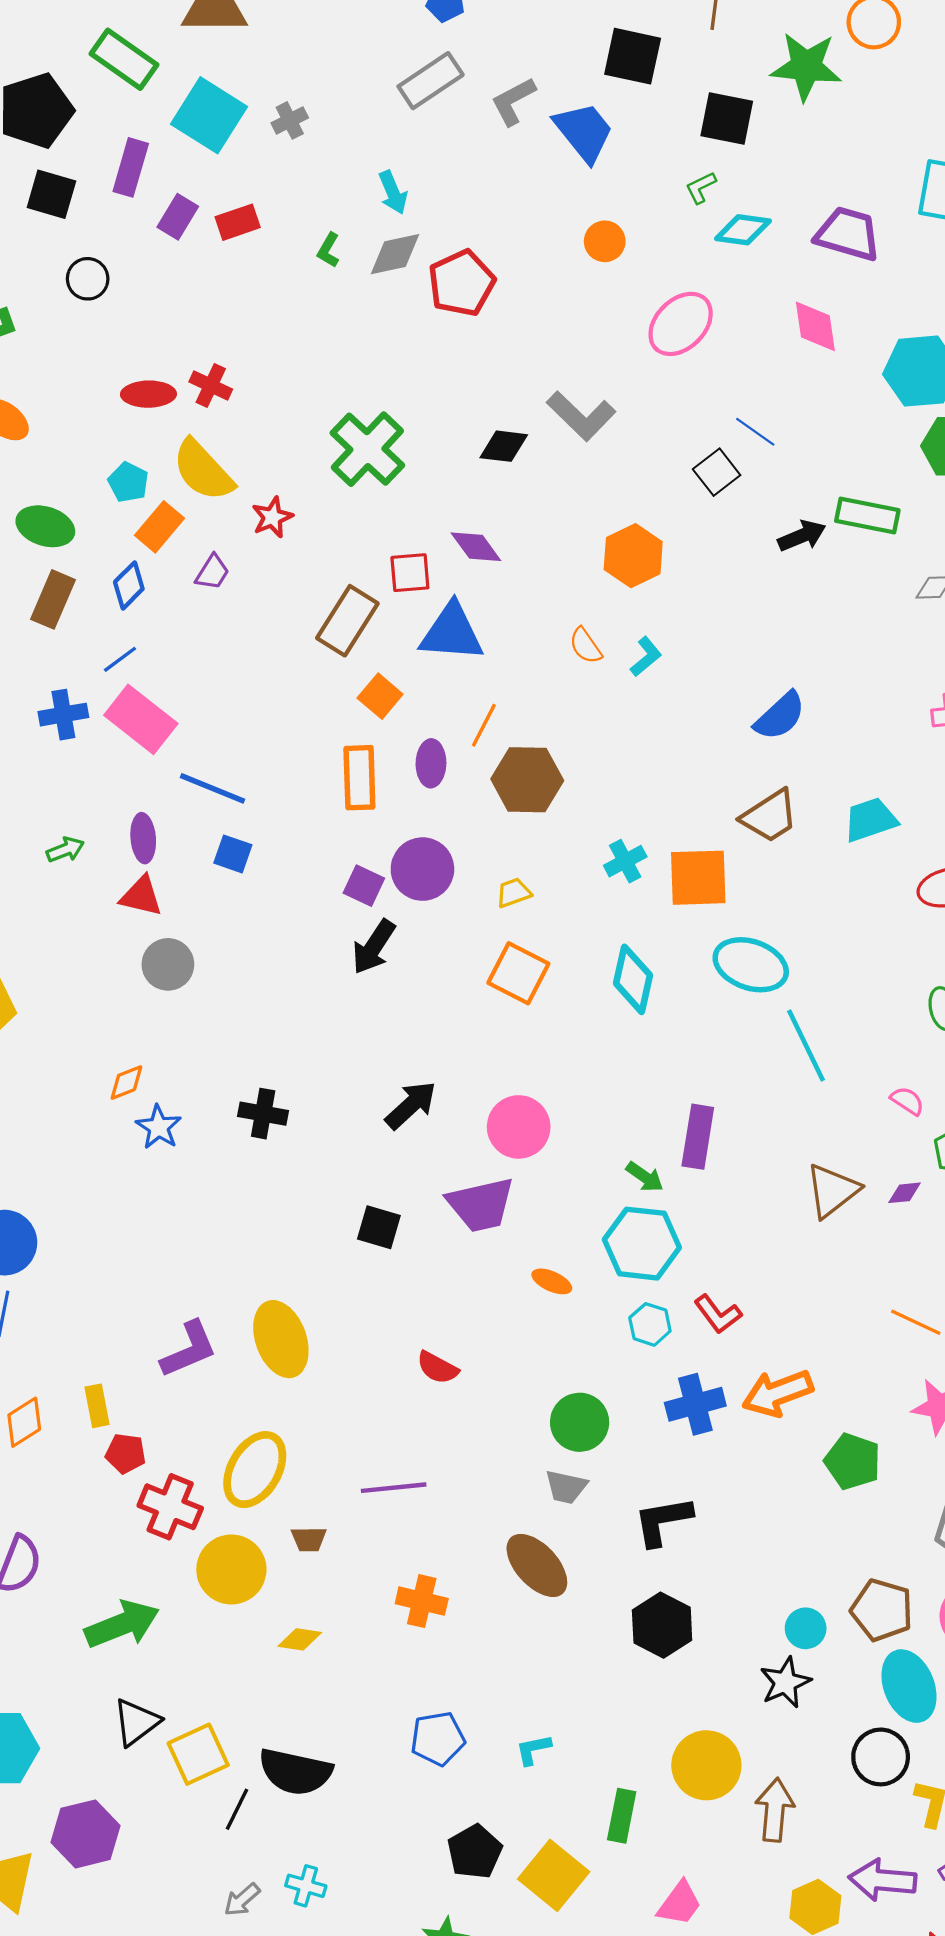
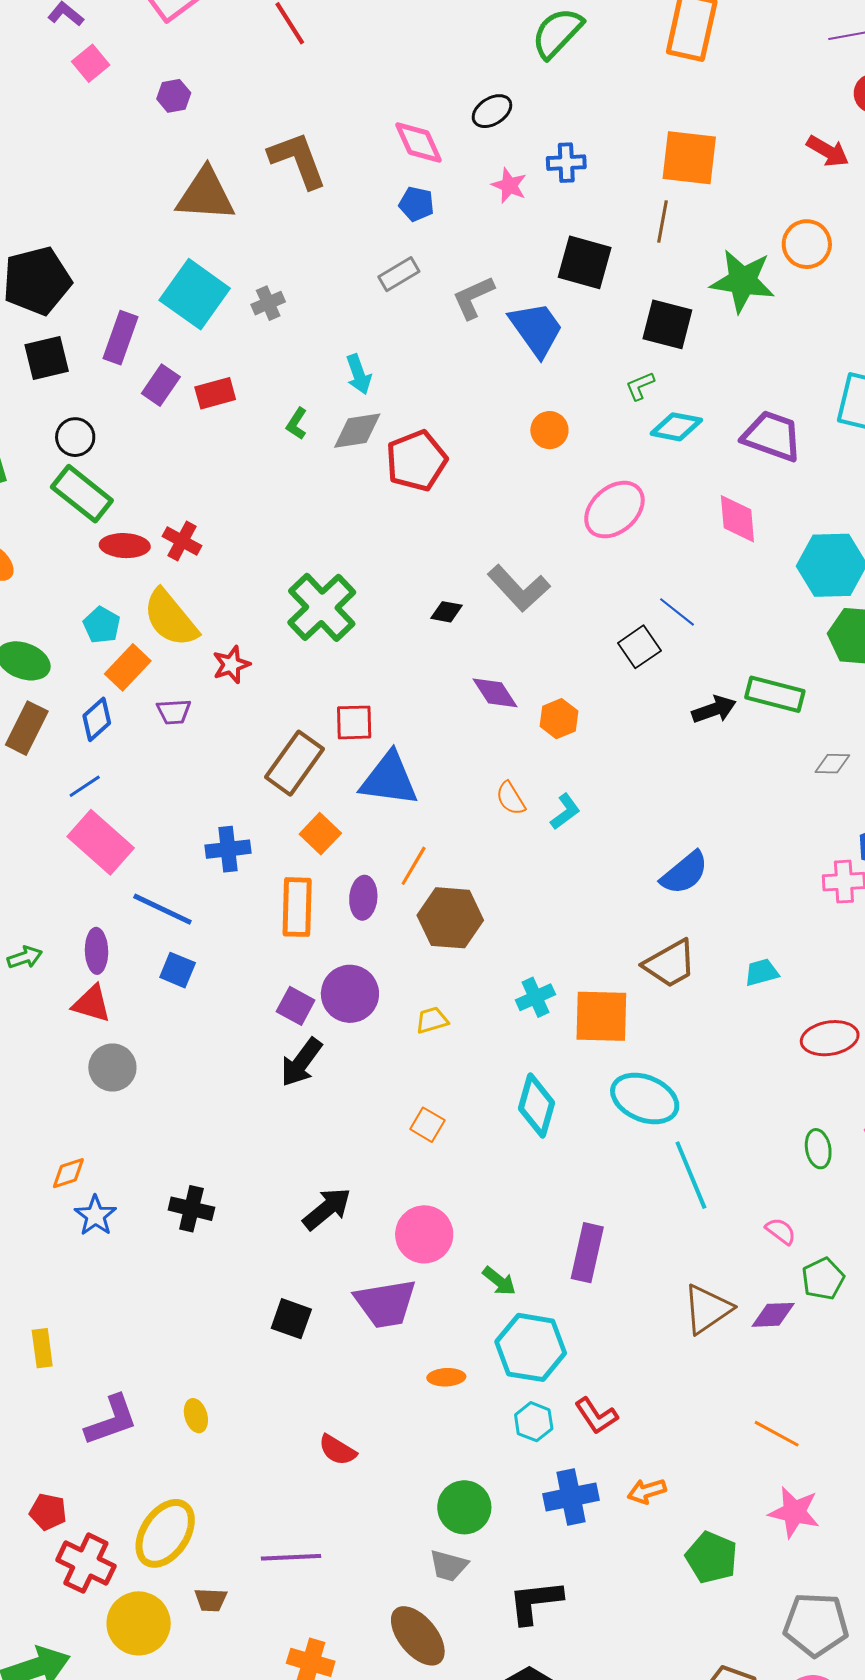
green rectangle: (124, 59) -> (82, 494), moved
gray rectangle: (431, 81) -> (399, 274), size x0.7
black square: (51, 194) -> (47, 358), turned -33
black diamond: (504, 446) -> (446, 612), size x0.7
purple diamond: (476, 547) -> (495, 693), moved
orange hexagon: (633, 556) -> (559, 719), size x0.7
purple trapezoid: (212, 572) -> (174, 712), turned 51
blue cross: (63, 715) -> (228, 849), moved
cyan trapezoid: (870, 820) -> (762, 972), size x0.7
orange square: (518, 973) -> (427, 1125), moved, size x0.6
green arrow: (645, 1177) -> (499, 1281), moved
purple diamond: (904, 1193) -> (773, 1315), size x1.4
orange ellipse: (552, 1281) -> (446, 1377), turned -30
yellow ellipse: (281, 1339) -> (196, 1416), size x0.5
orange arrow: (778, 1393) -> (647, 1491), size x0.6
yellow rectangle: (97, 1406) -> (42, 1348), moved

